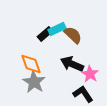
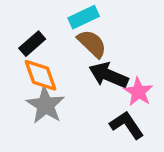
black rectangle: (45, 34) -> (32, 44), moved
brown semicircle: (73, 35) -> (92, 44), moved

